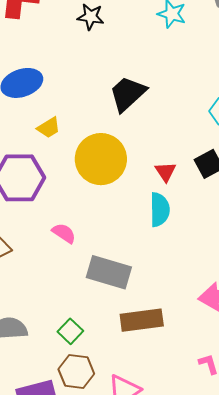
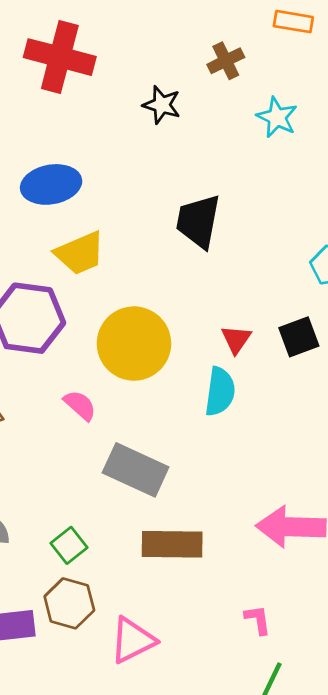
black trapezoid: (128, 94) -> (198, 221), turned -45
yellow trapezoid: (49, 128) -> (80, 253), size x1.5
yellow circle: (101, 159) -> (134, 344), moved

